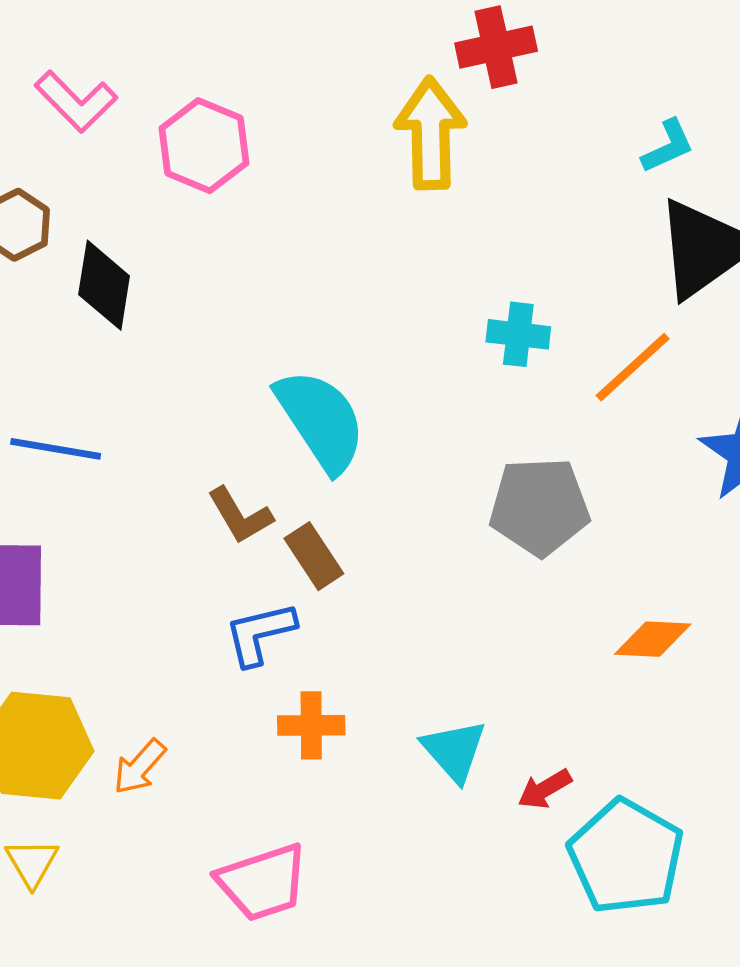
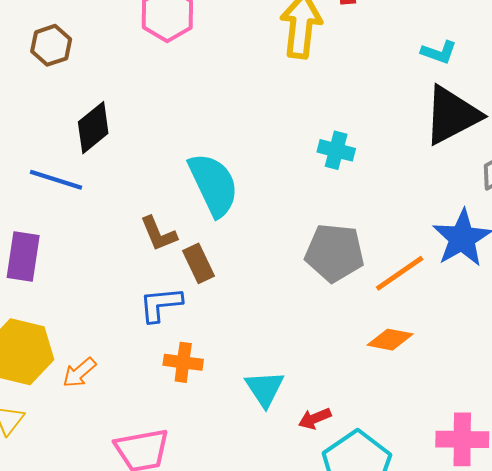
cyan L-shape: (668, 146) -> (439, 52), turned 36
black diamond: (104, 285) -> (93, 128), moved, turned 34
orange line: (633, 367) -> (400, 273), moved

